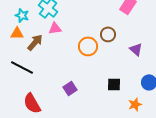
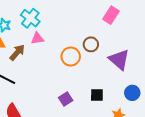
purple triangle: (136, 49) -> (119, 60), size x1.6
purple square: (70, 88) -> (66, 99), moved

